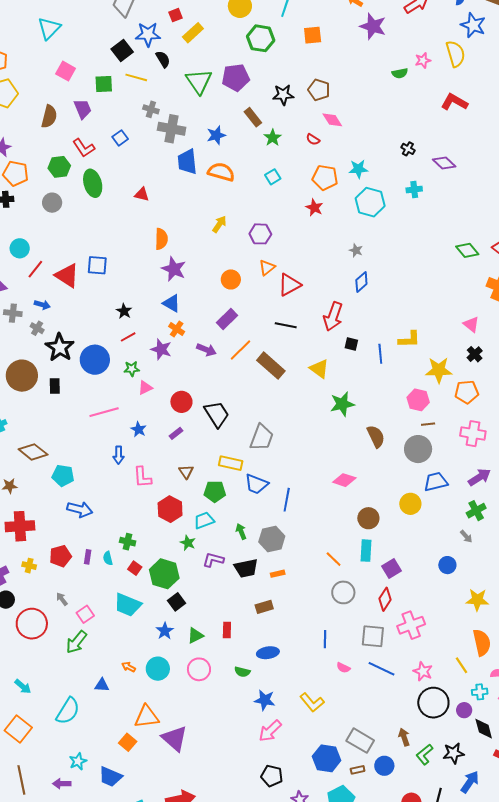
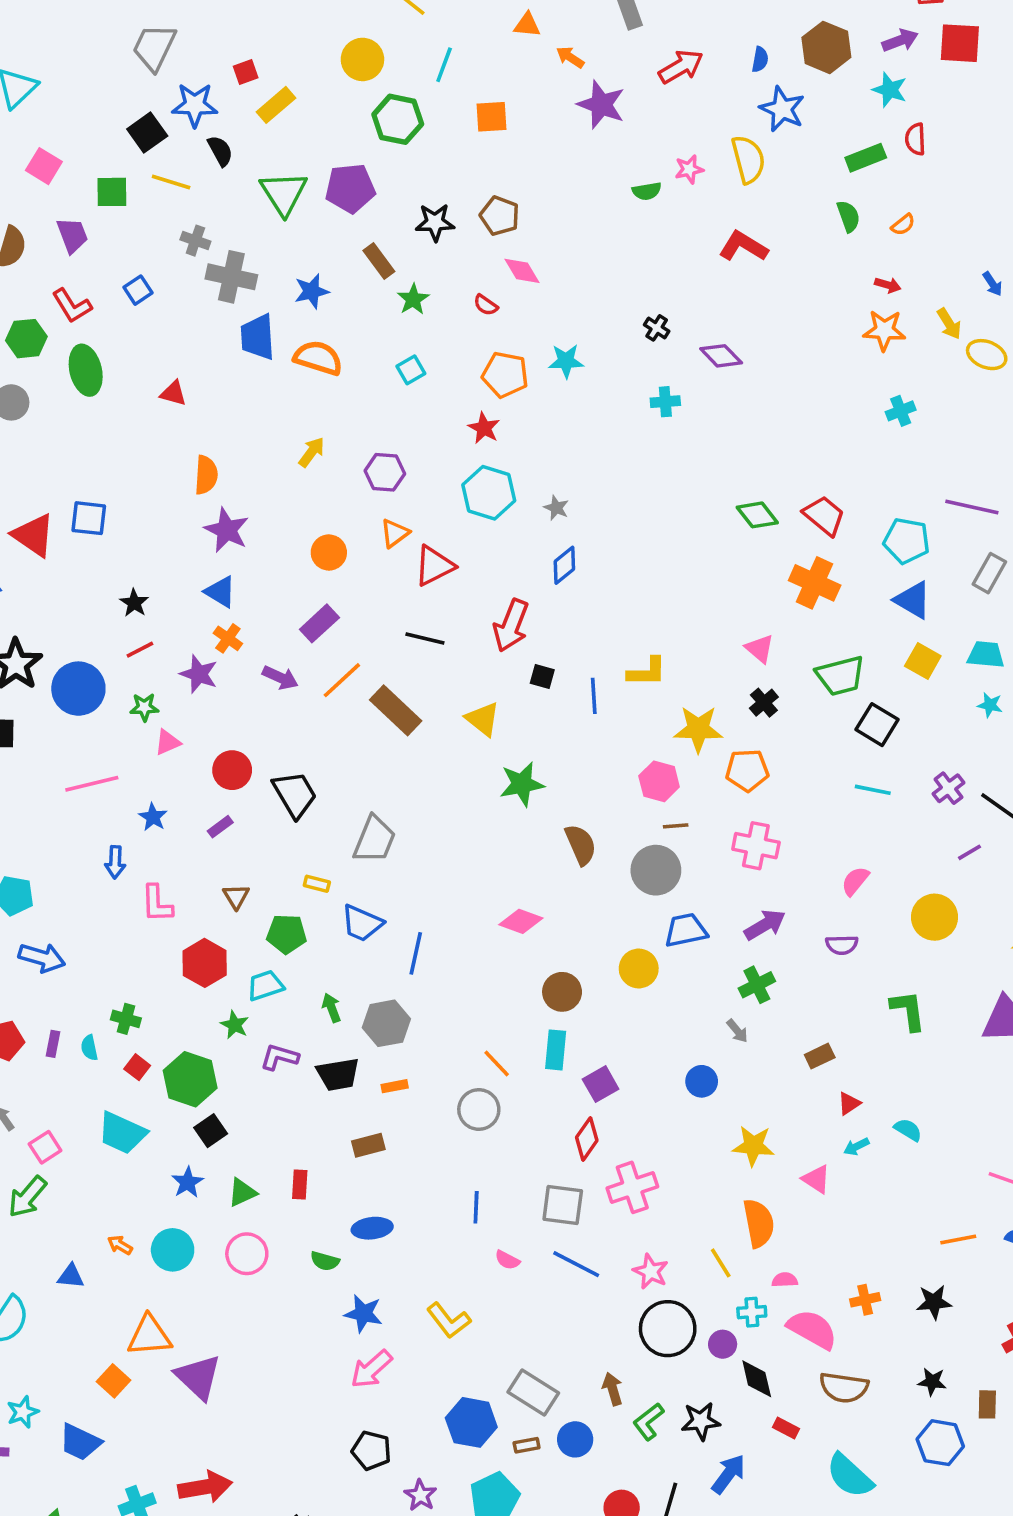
cyan hexagon: (370, 202) -> (489, 493), moved
yellow rectangle: (231, 463) -> (317, 884), size x0.6
gray circle: (343, 592) -> (479, 1109), moved

